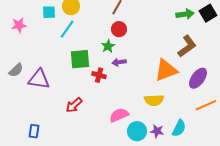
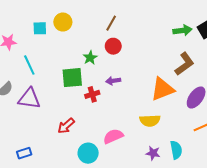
cyan line: (67, 29) -> (29, 65), moved, turned -60
green star: (108, 46) -> (90, 58), moved
red cross: (99, 75) -> (92, 94), turned -32
cyan semicircle: (179, 128) -> (176, 150), turned -36
blue rectangle: (34, 131) -> (24, 153), turned 64
cyan circle: (137, 131) -> (88, 153), moved

